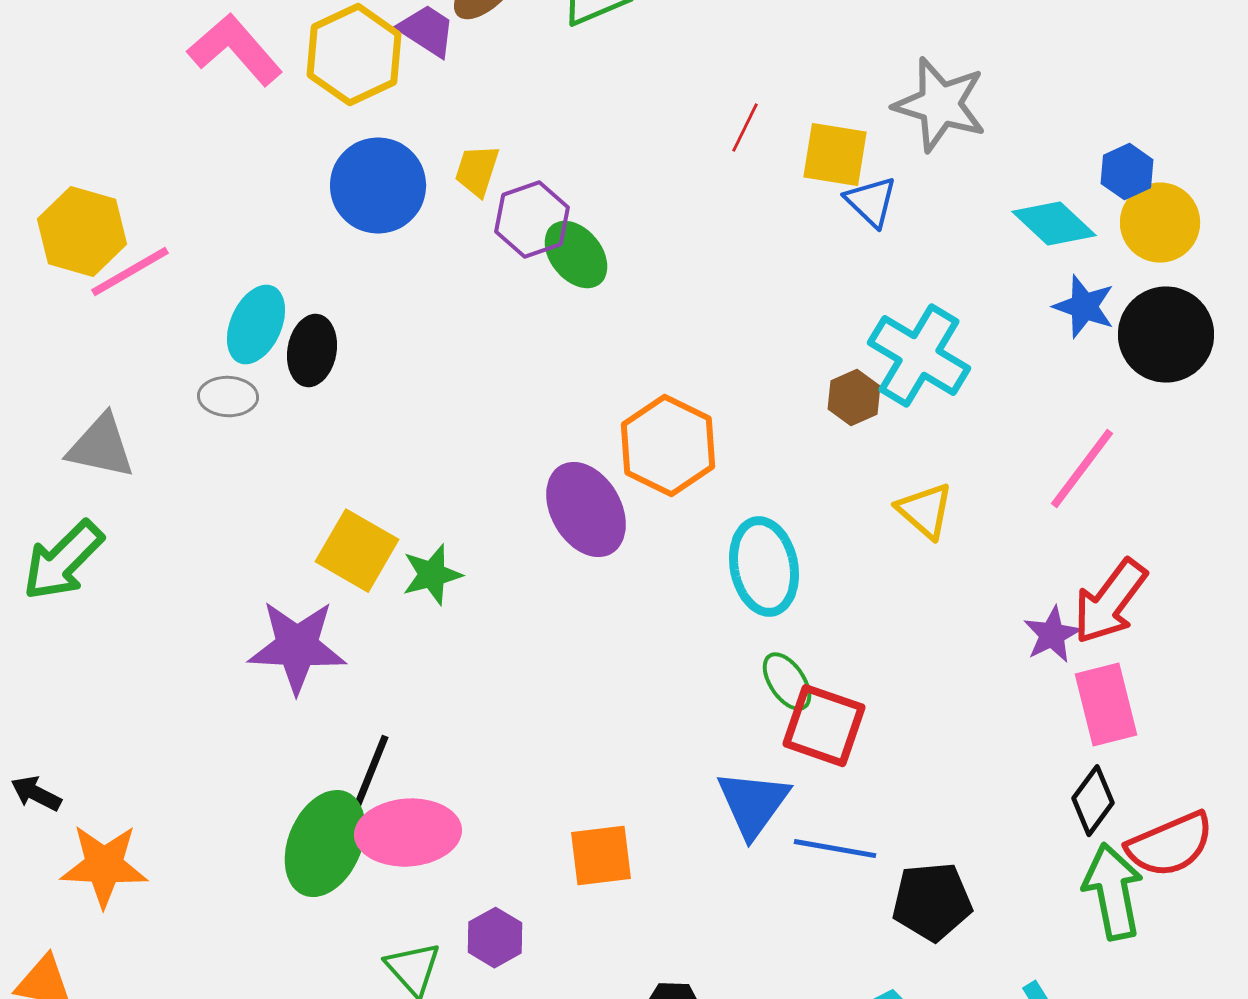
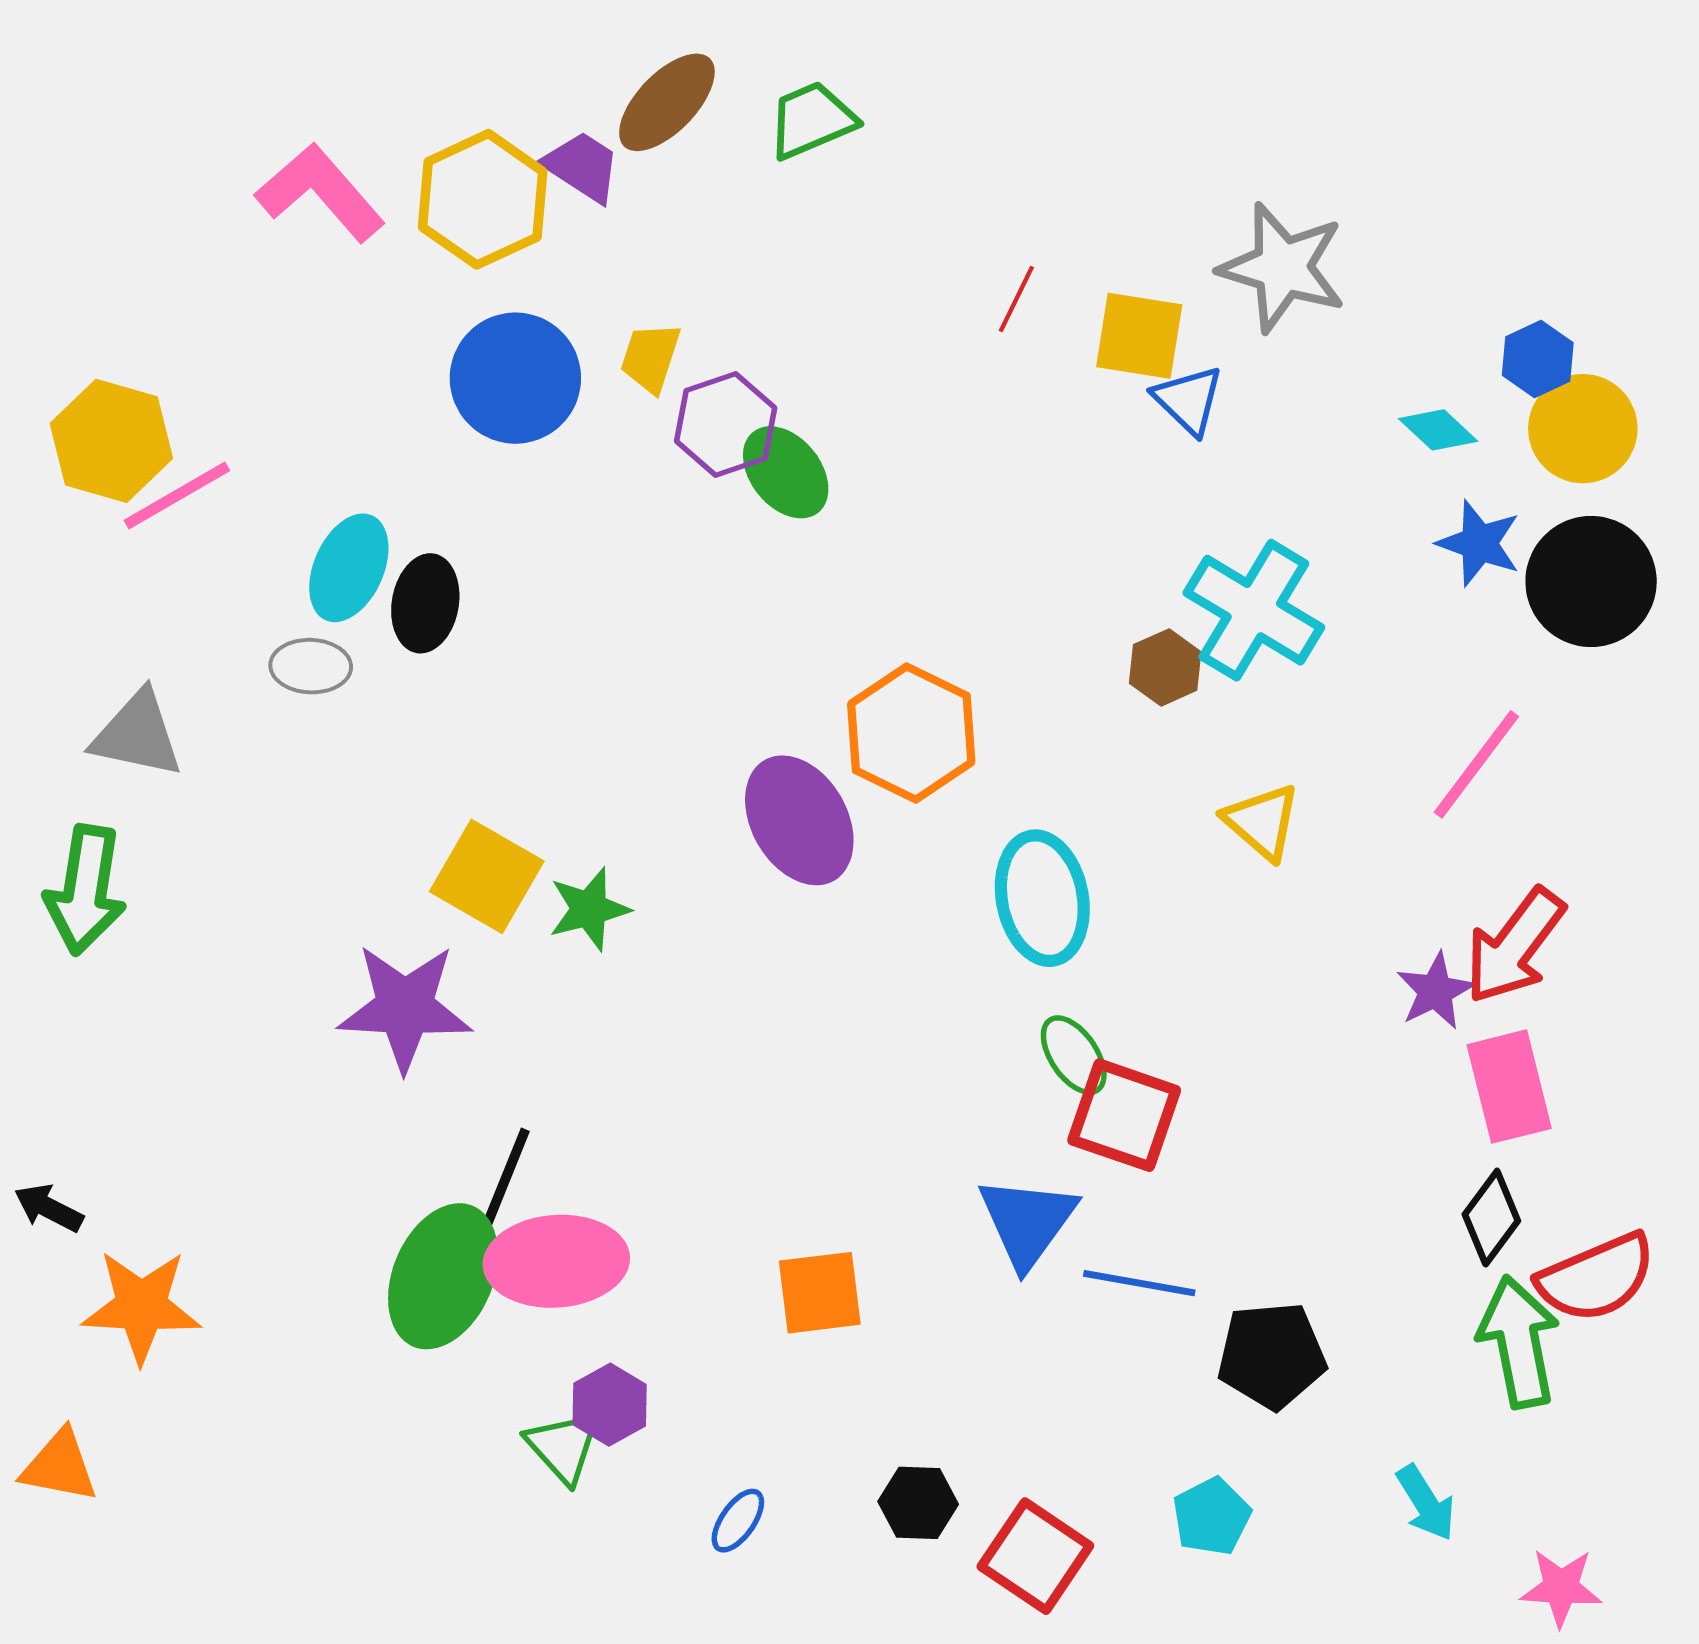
cyan diamond: (1054, 224) -> (1438, 430), size x0.7
green arrow: (63, 561) -> (85, 890), turned -36
purple hexagon: (495, 938) -> (610, 1405), moved

